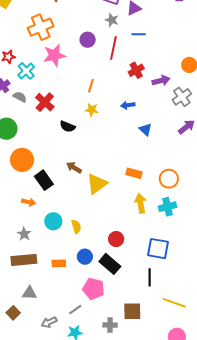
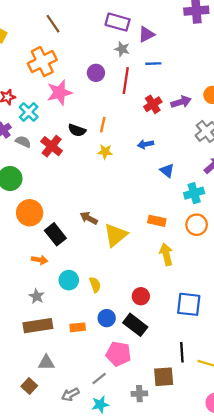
purple arrow: (161, 81) -> (181, 102), moved
black semicircle: (67, 126) -> (77, 130), moved
cyan cross: (167, 207) -> (194, 193), moved
black line: (150, 277) -> (182, 352), moved

